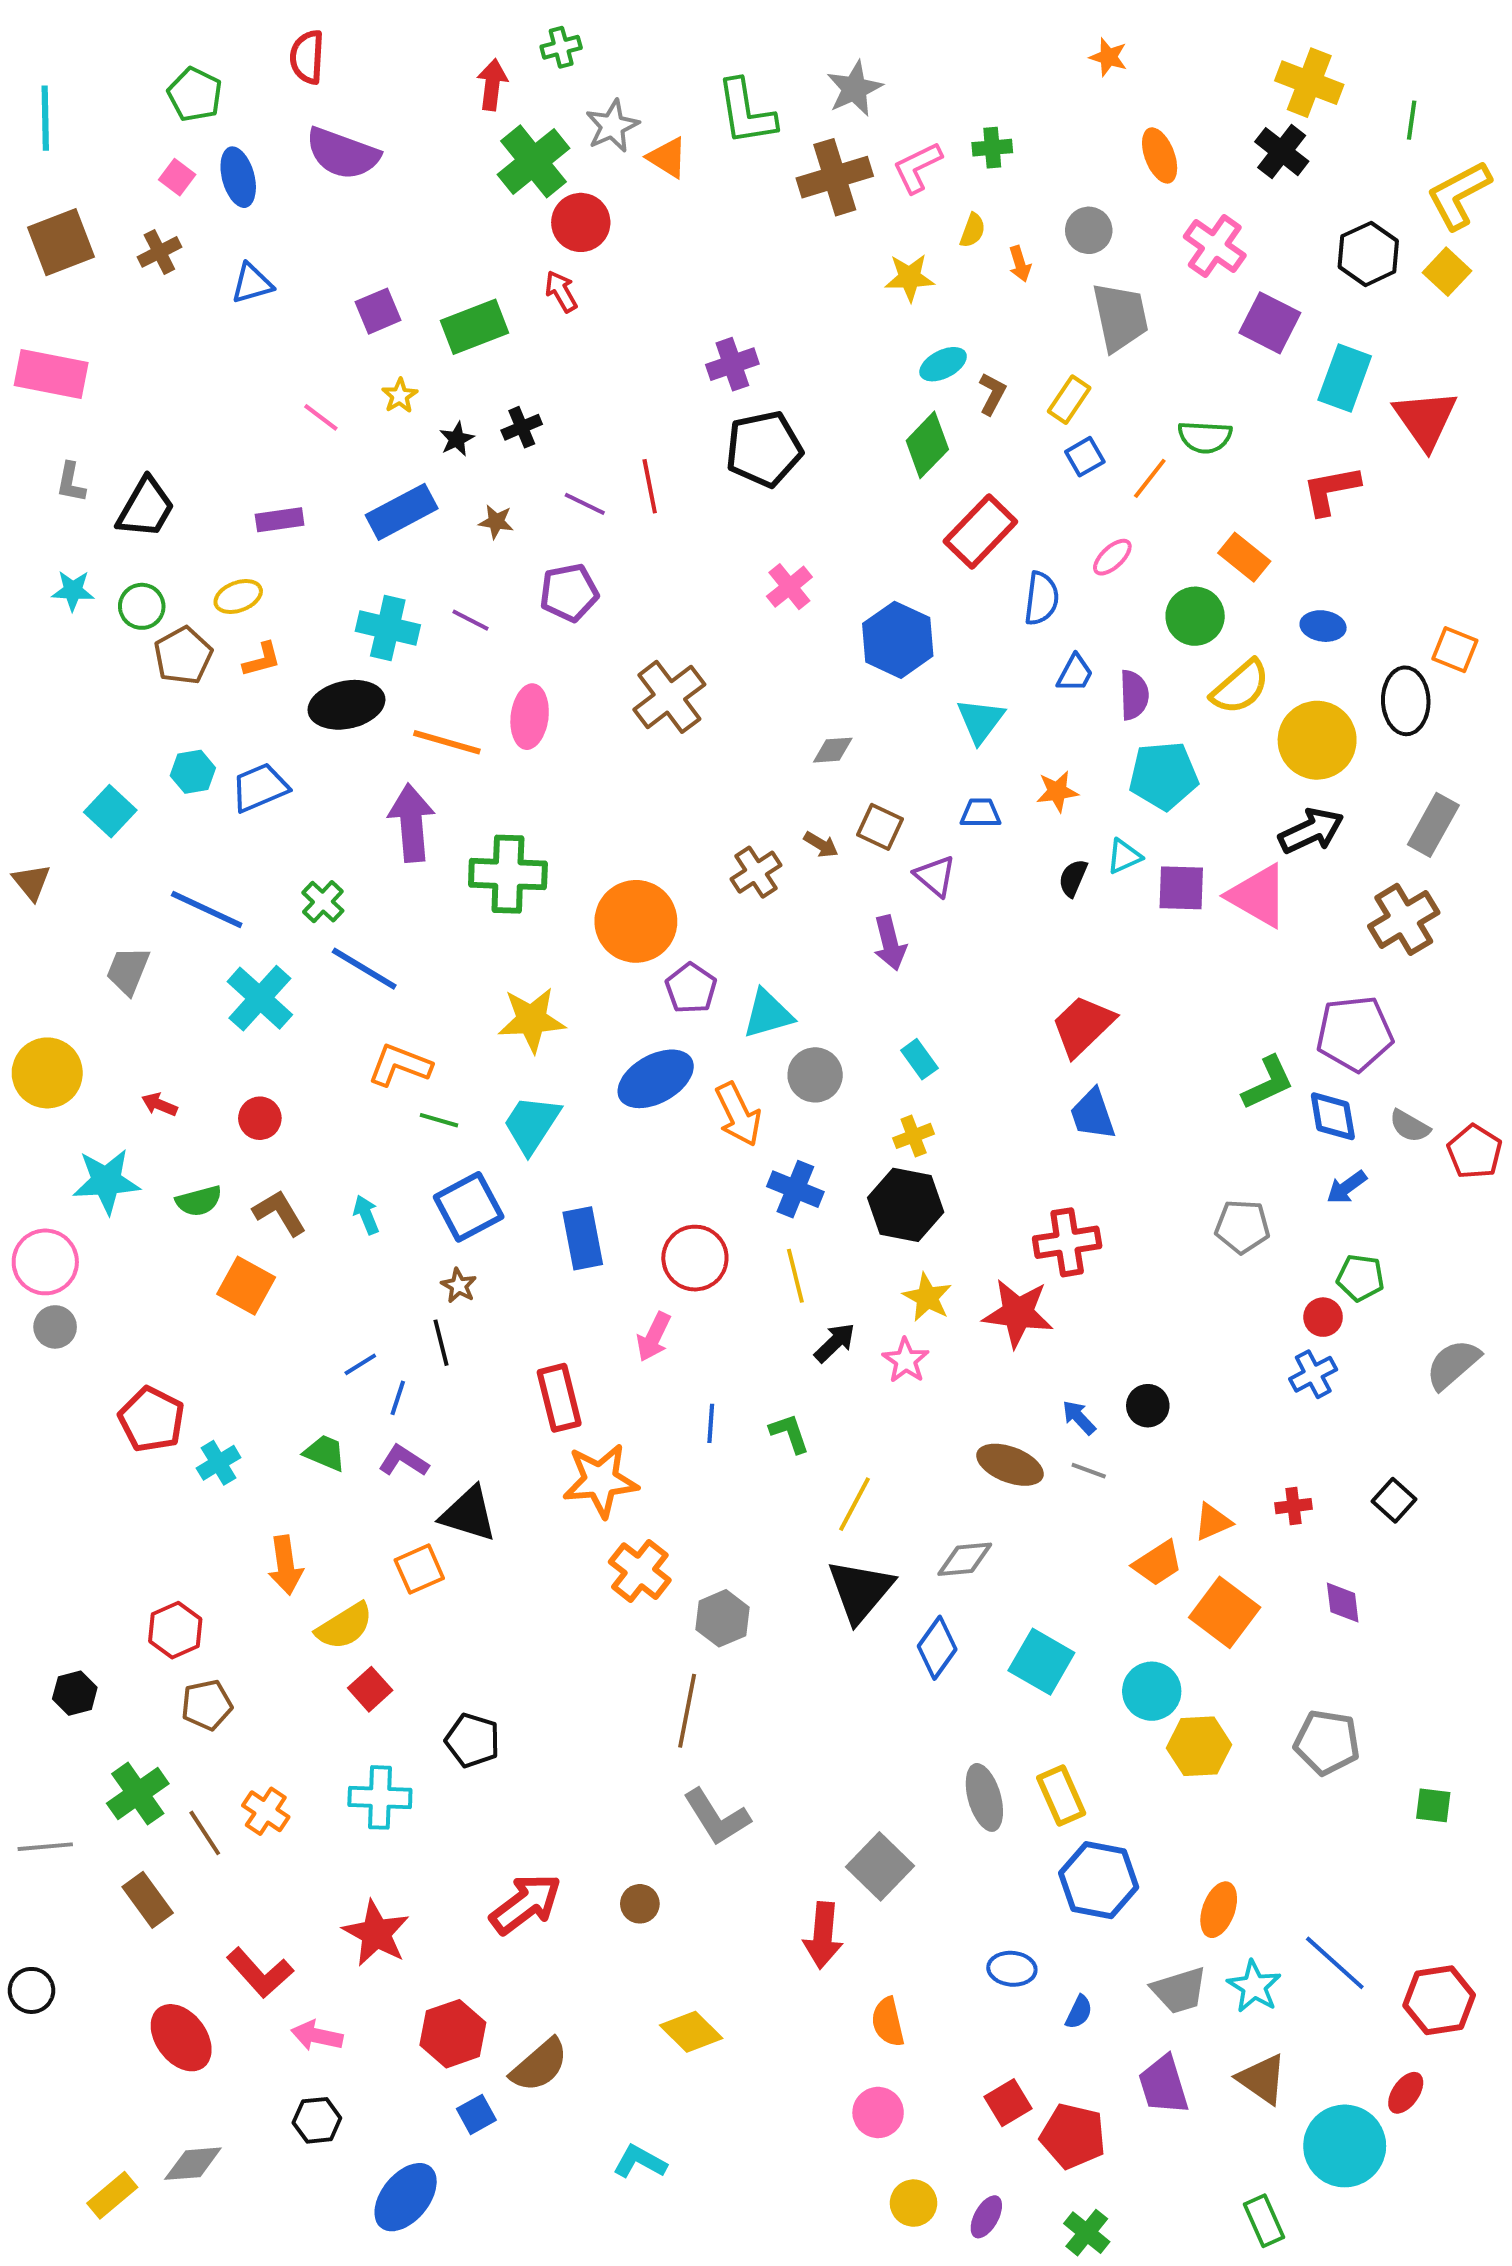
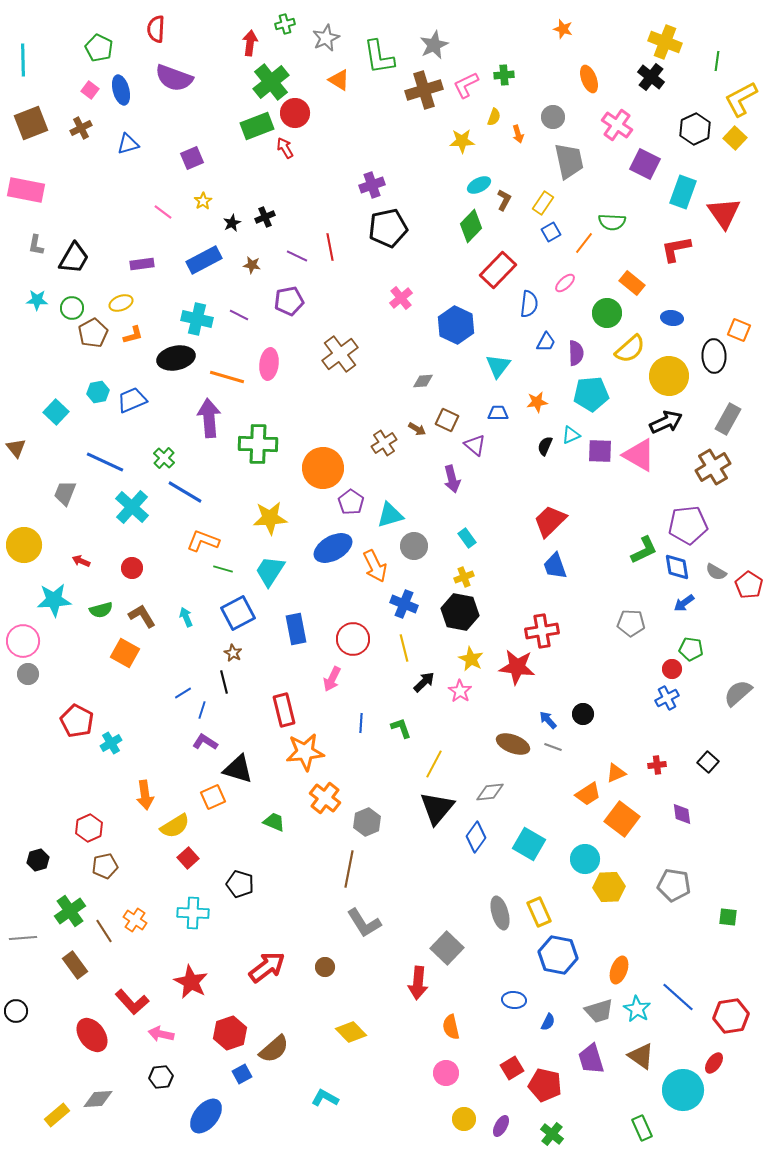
gray star: (612, 126) -> (326, 38), moved
green rectangle: (474, 327) -> (257, 126), moved
green trapezoid: (325, 1453) -> (274, 822), moved

